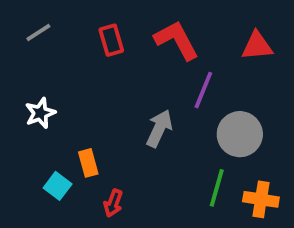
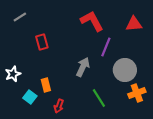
red rectangle: (111, 40) -> (42, 42), moved
white star: (40, 113) -> (13, 74), moved
green line: (217, 188) -> (99, 98), moved, turned -48
orange cross: (261, 199) -> (137, 93), moved, turned -30

